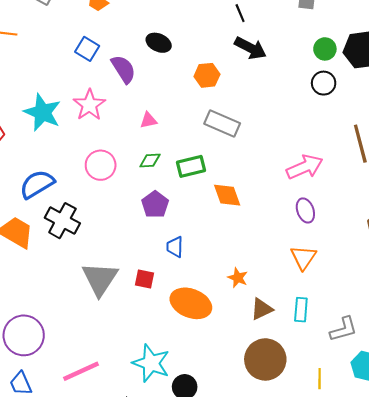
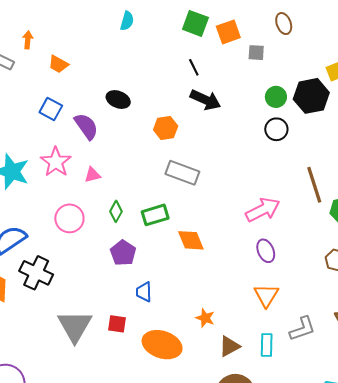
pink triangle: (148, 120) -> (92, 175), moved
green diamond: (150, 161) -> (116, 211), turned -55
gray L-shape: (344, 329) -> (302, 329), moved

